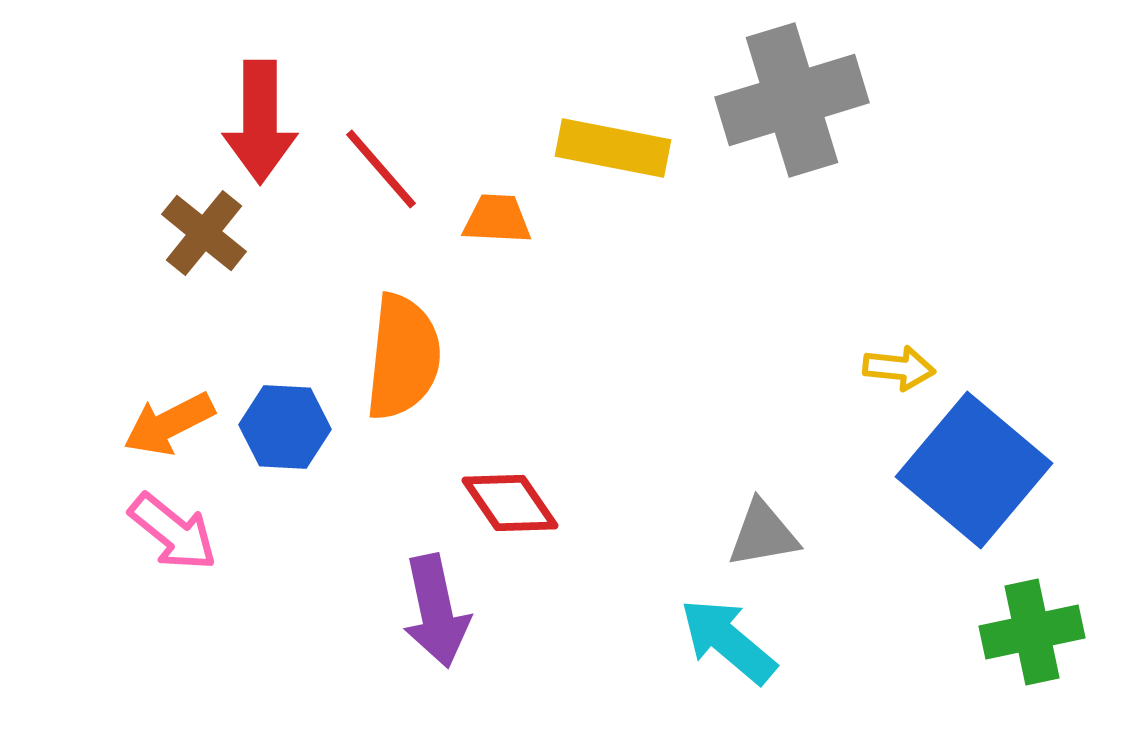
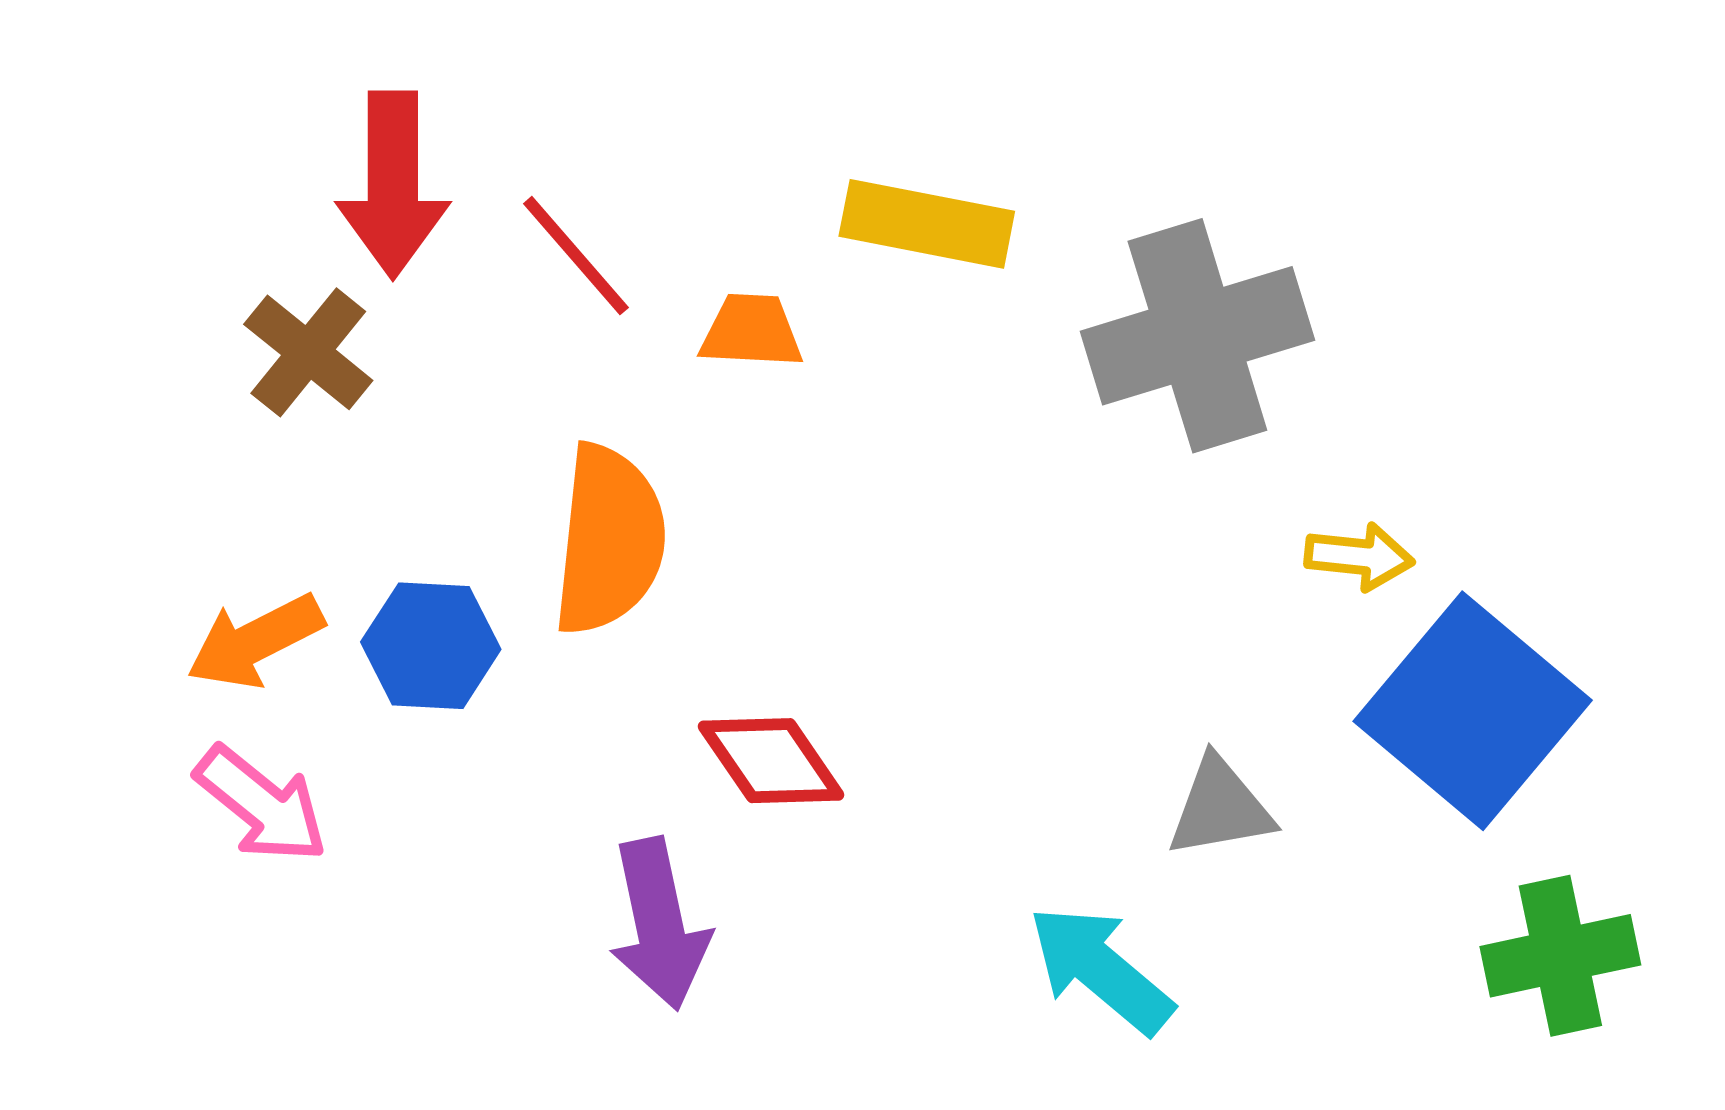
gray cross: (792, 100) -> (1197, 336), moved
gray triangle: (763, 534) -> (1220, 808), moved

